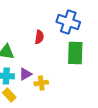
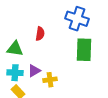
red semicircle: (39, 37) -> (40, 34), moved

